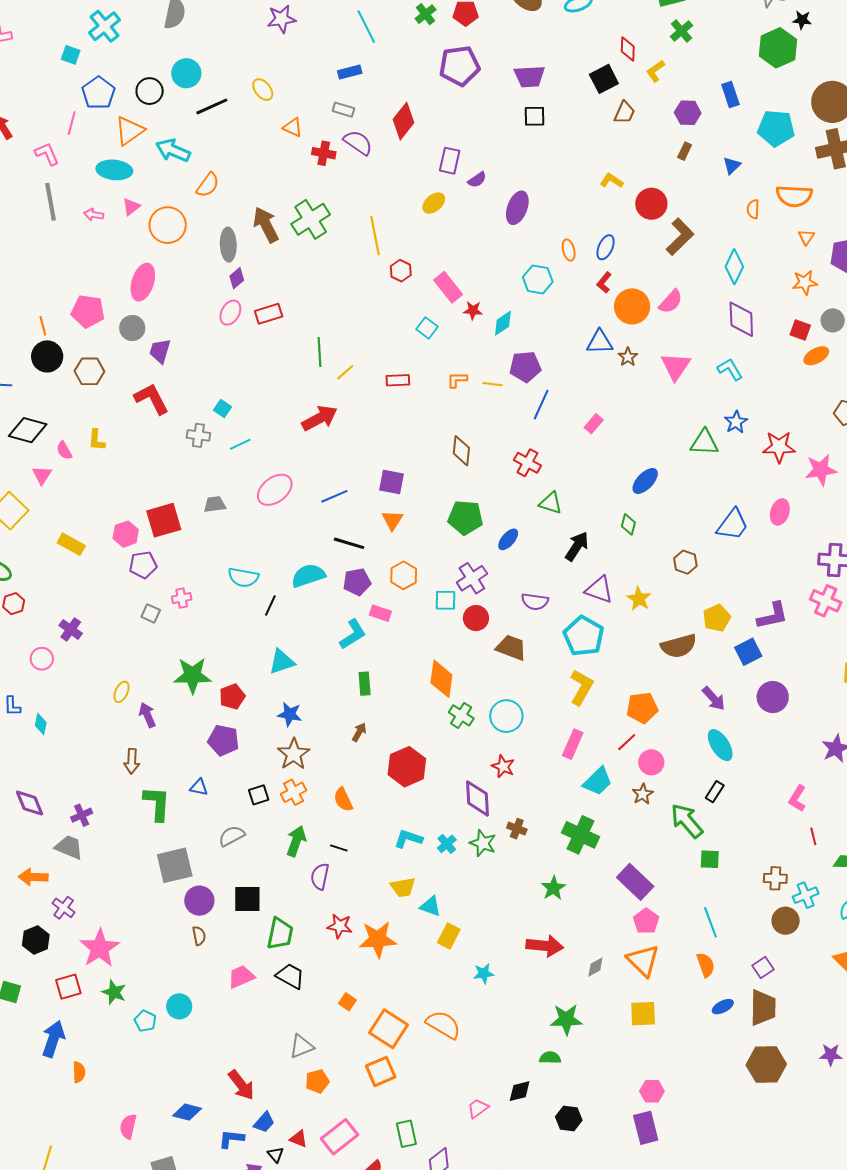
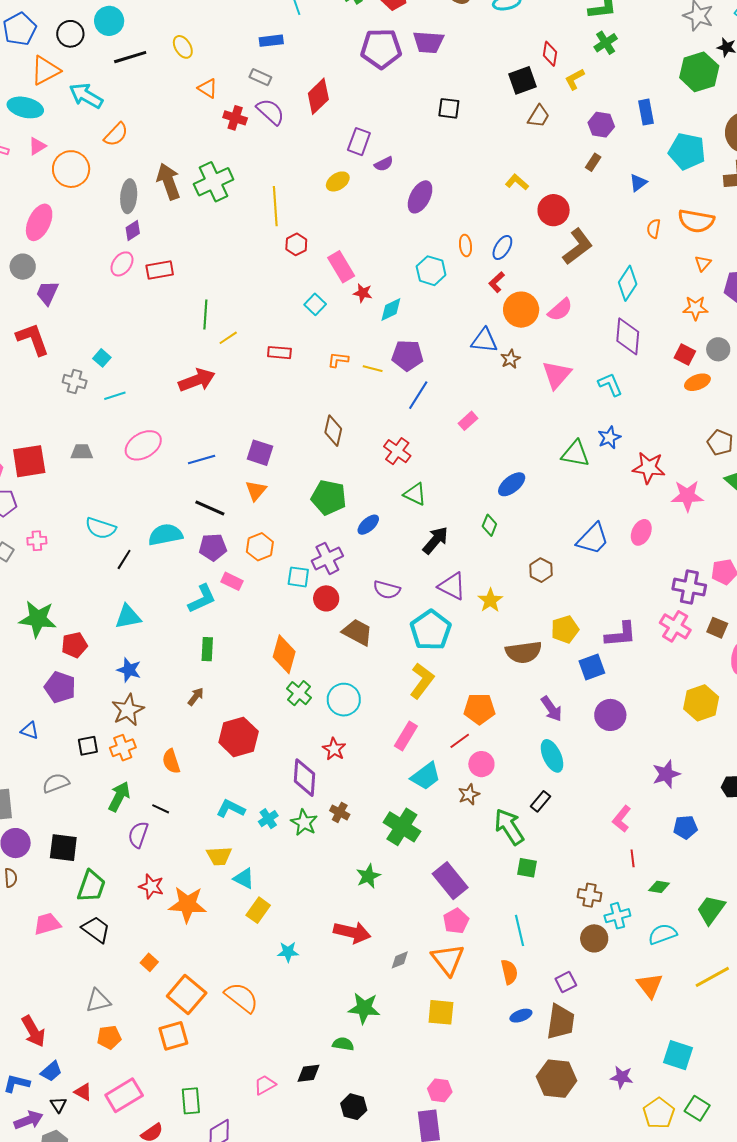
purple trapezoid: (530, 77) -> (428, 42), moved

